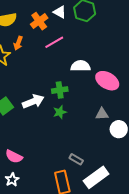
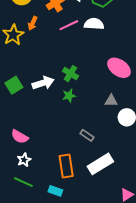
white semicircle: (80, 66) -> (94, 24), moved
green cross: (60, 90) -> (71, 74), turned 35
gray rectangle: (76, 159) -> (87, 135), moved
white star: (12, 180) -> (24, 160), moved

